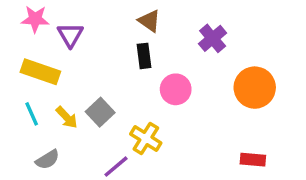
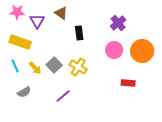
brown triangle: (149, 21) -> (61, 13), moved
pink circle: (176, 89) -> (114, 50), moved
yellow cross: (146, 138) -> (78, 67), moved
red rectangle: (253, 160) -> (128, 83), moved

